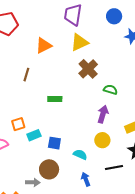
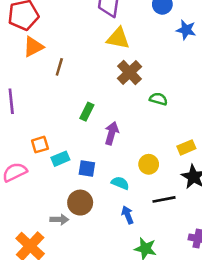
yellow triangle: (80, 42) -> (118, 38), turned 36
orange triangle: (44, 45) -> (33, 47), moved
brown line: (26, 75) -> (59, 67), moved
green rectangle: (55, 99) -> (87, 112), turned -64
purple arrow: (103, 114) -> (112, 133), moved

